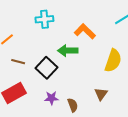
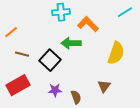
cyan cross: (44, 19) -> (61, 12), moved

